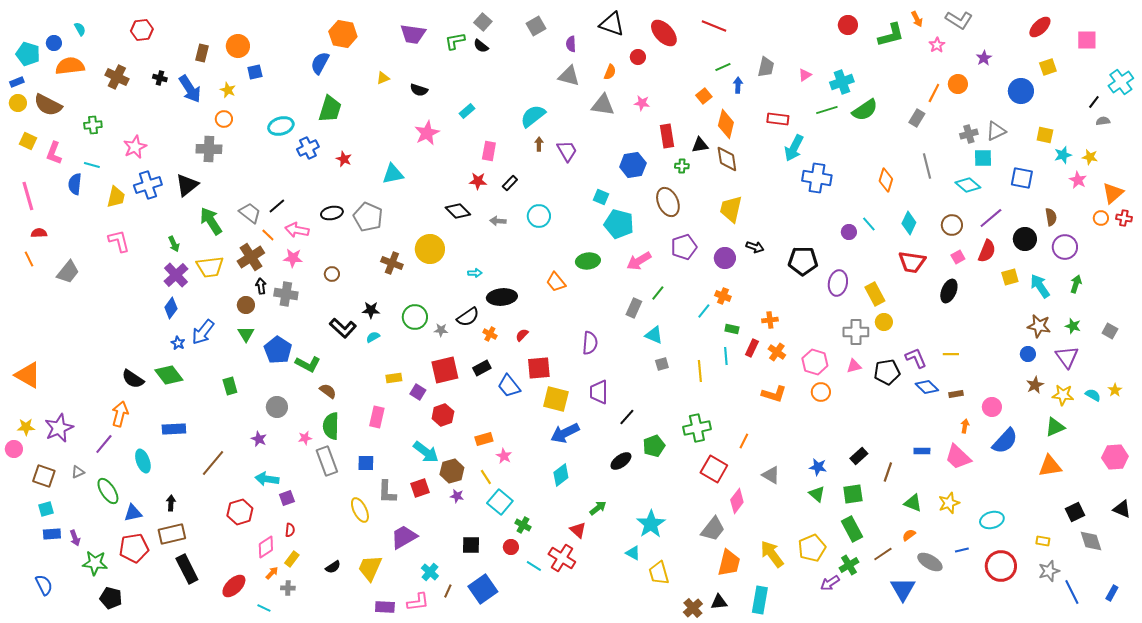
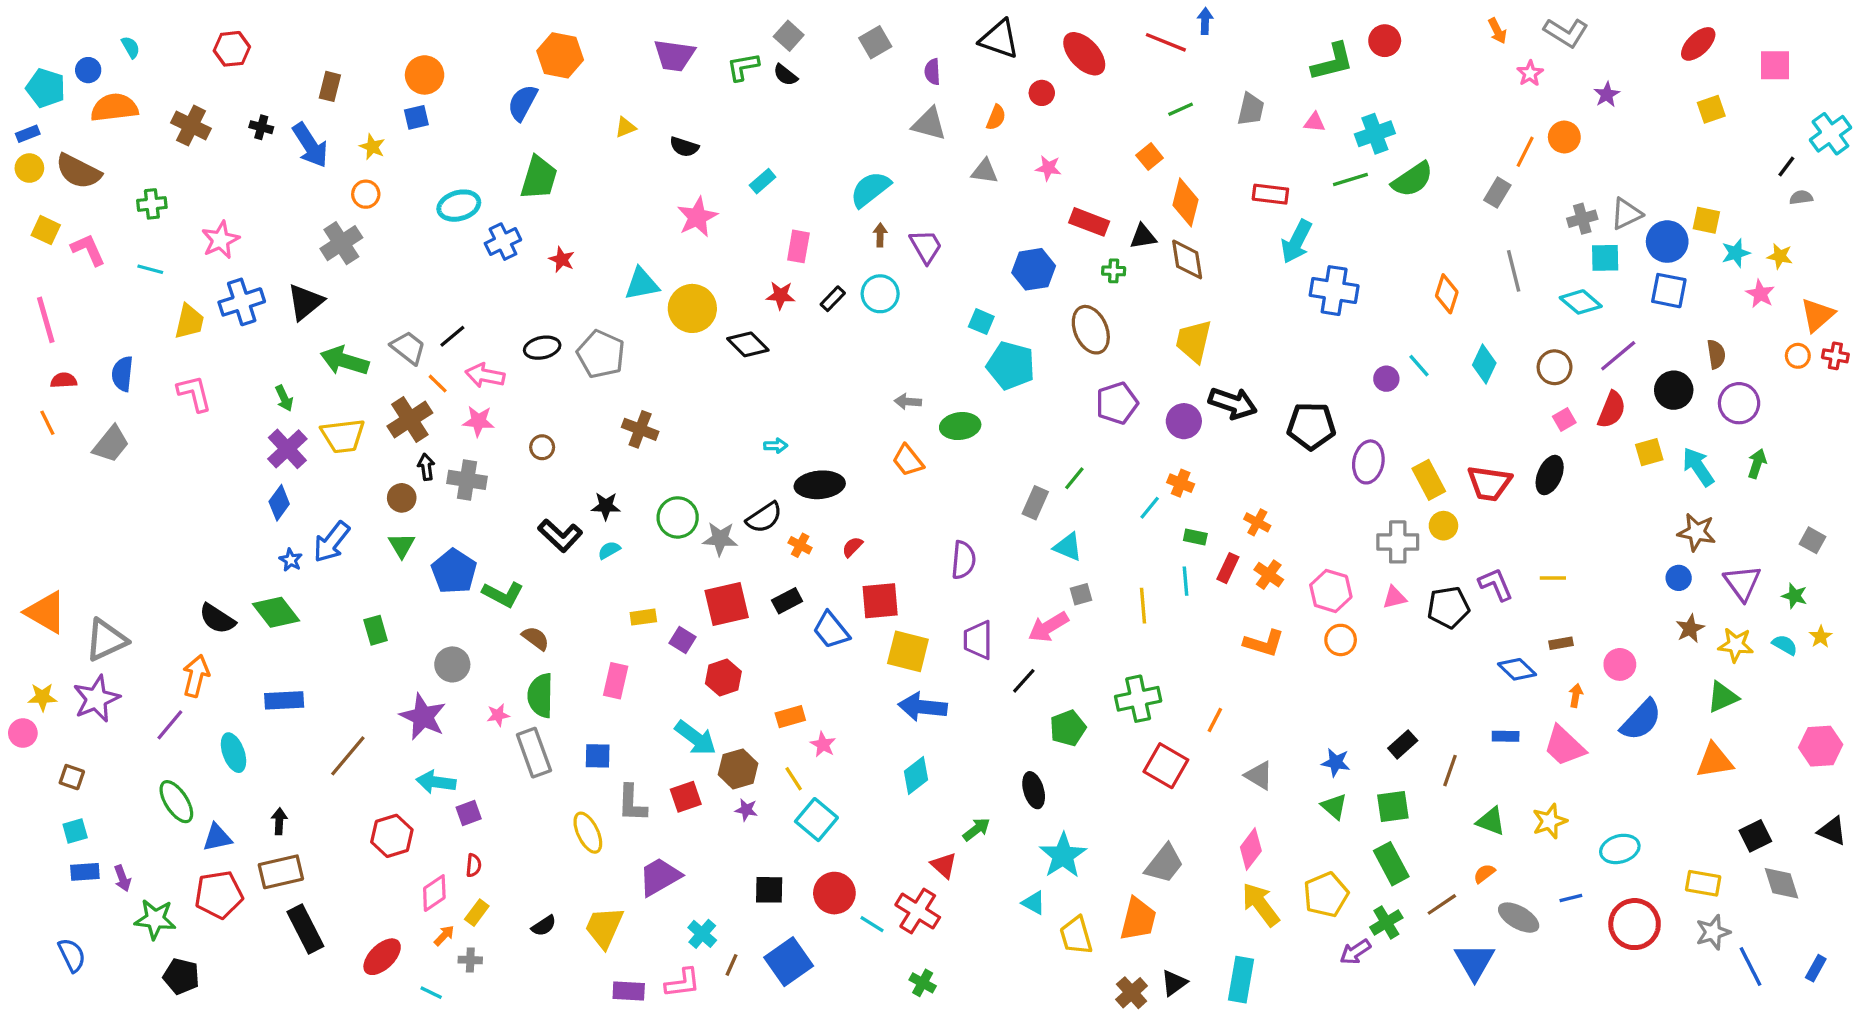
green L-shape: (891, 35) -> (1332, 62), moved
orange circle: (238, 46) -> (425, 75), moved
pink triangle: (805, 75) -> (1314, 122), turned 40
blue arrow: (738, 85) -> (1205, 21), moved
blue circle: (1021, 91) -> (1667, 242), moved
gray triangle: (603, 105) -> (985, 171), size x0.7
red rectangle: (667, 136) -> (1089, 222), turned -60
gray cross: (209, 149) -> (341, 243), turned -35
pink L-shape: (54, 153) -> (88, 250), turned 135
blue semicircle: (75, 184) -> (122, 374), moved
cyan circle: (539, 216) -> (880, 294), moved
green arrow: (211, 221) -> (345, 361), turned -40
gray arrow: (498, 221) -> (908, 402), moved
black arrow: (755, 247) -> (1233, 403), size x1.6
yellow circle: (430, 249) -> (692, 308), moved
pink arrow: (639, 261) -> (1048, 627), moved
red trapezoid: (912, 262) -> (1489, 483), moved
orange cross: (770, 320) -> (1257, 522), turned 35
green star: (1073, 326) -> (1795, 596), moved
gray star: (441, 330) -> (720, 539), size x1.5
blue diamond: (927, 387) -> (1517, 669), moved
blue arrow: (565, 433) -> (923, 707), turned 32
purple star: (259, 439) -> (423, 717), size x1.8
black ellipse: (621, 461) -> (1034, 790), moved, turned -70
gray triangle: (78, 472) -> (106, 640), moved, size x2.0
brown square: (44, 476) -> (72, 777), size x0.7
pink diamond: (737, 501) -> (1251, 849), moved
green cross: (523, 525) -> (923, 983), moved
yellow rectangle: (1043, 541) -> (1703, 883), size x1.5
red circle: (511, 547) -> (834, 893), size x1.6
orange trapezoid: (729, 563) -> (1138, 919), moved
black triangle: (719, 602) -> (1174, 983), turned -30

